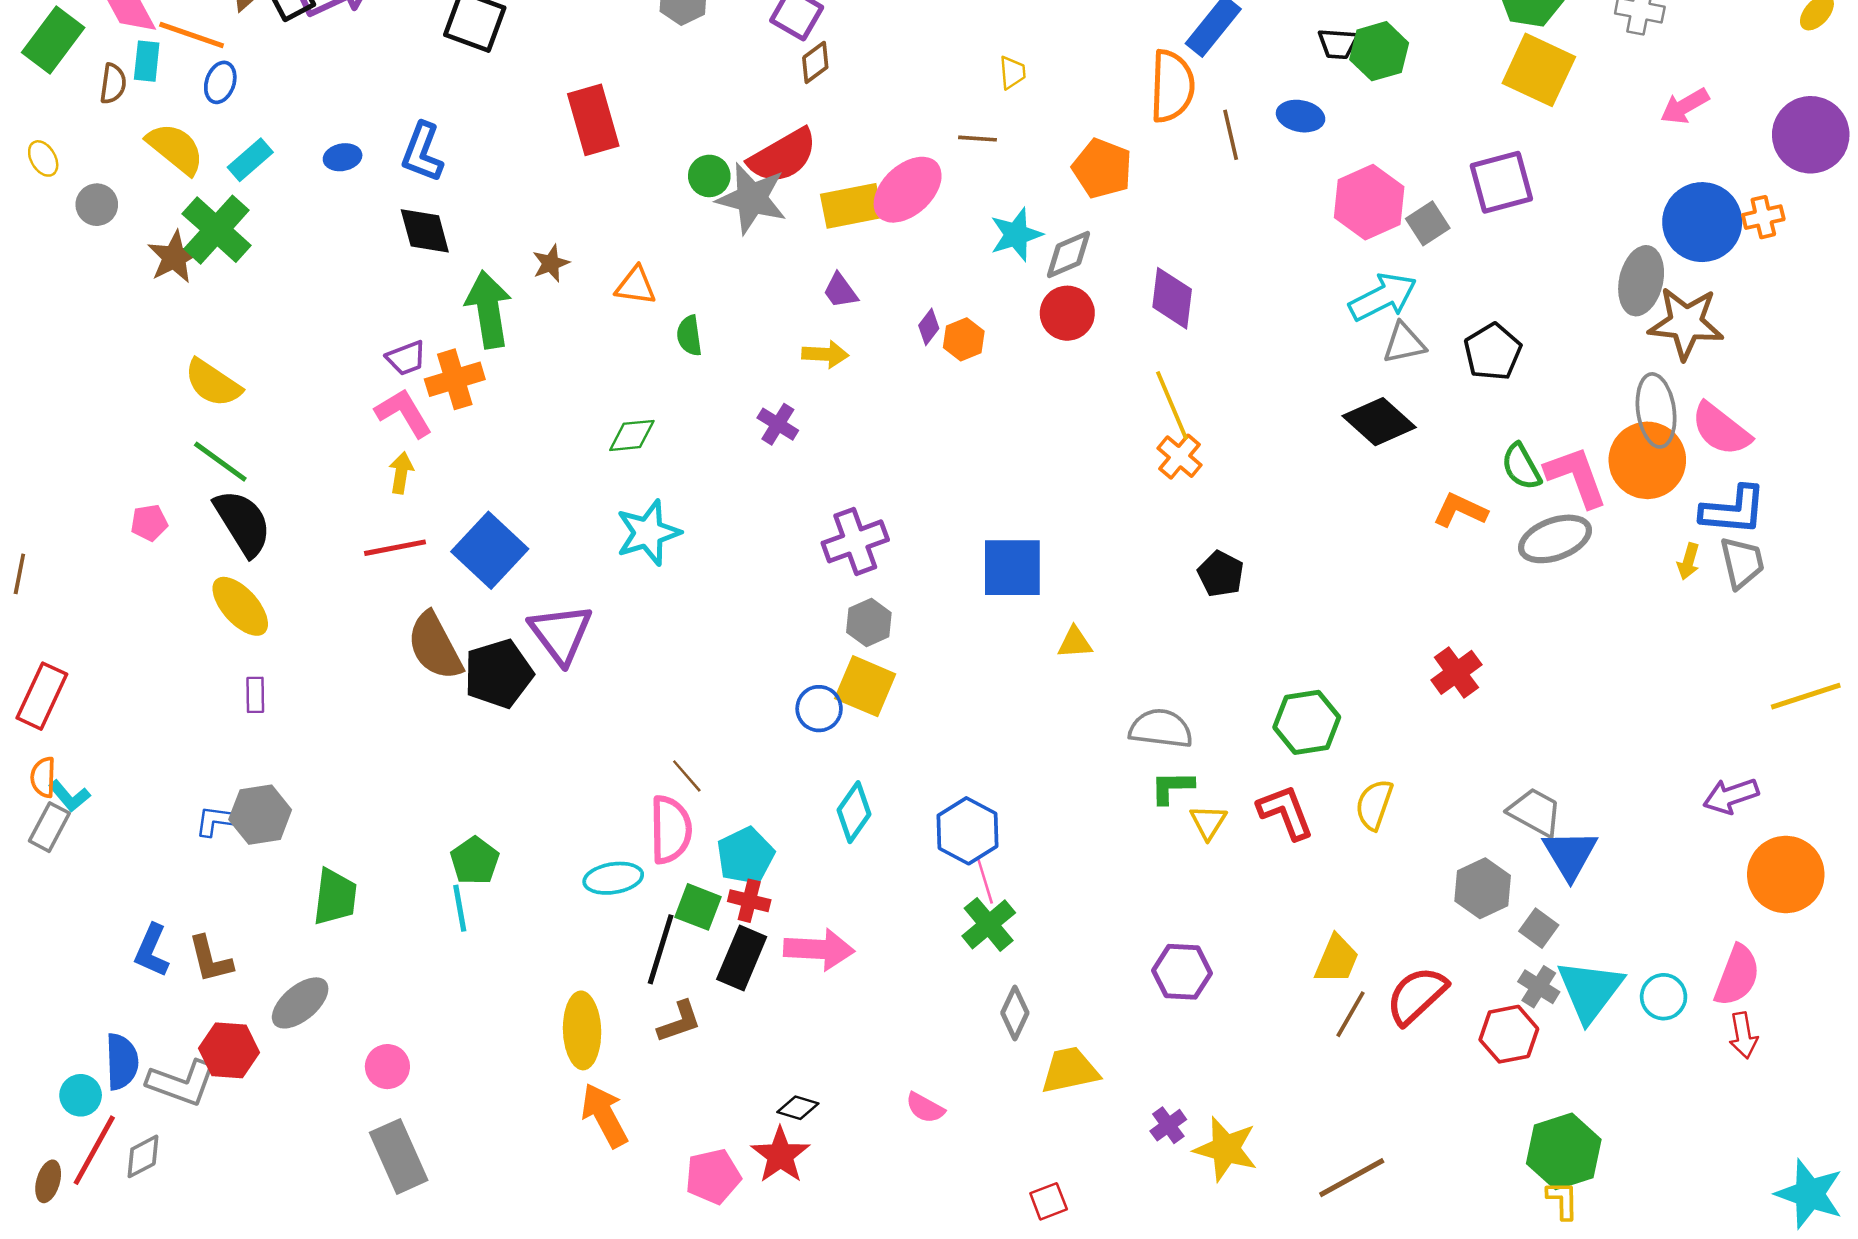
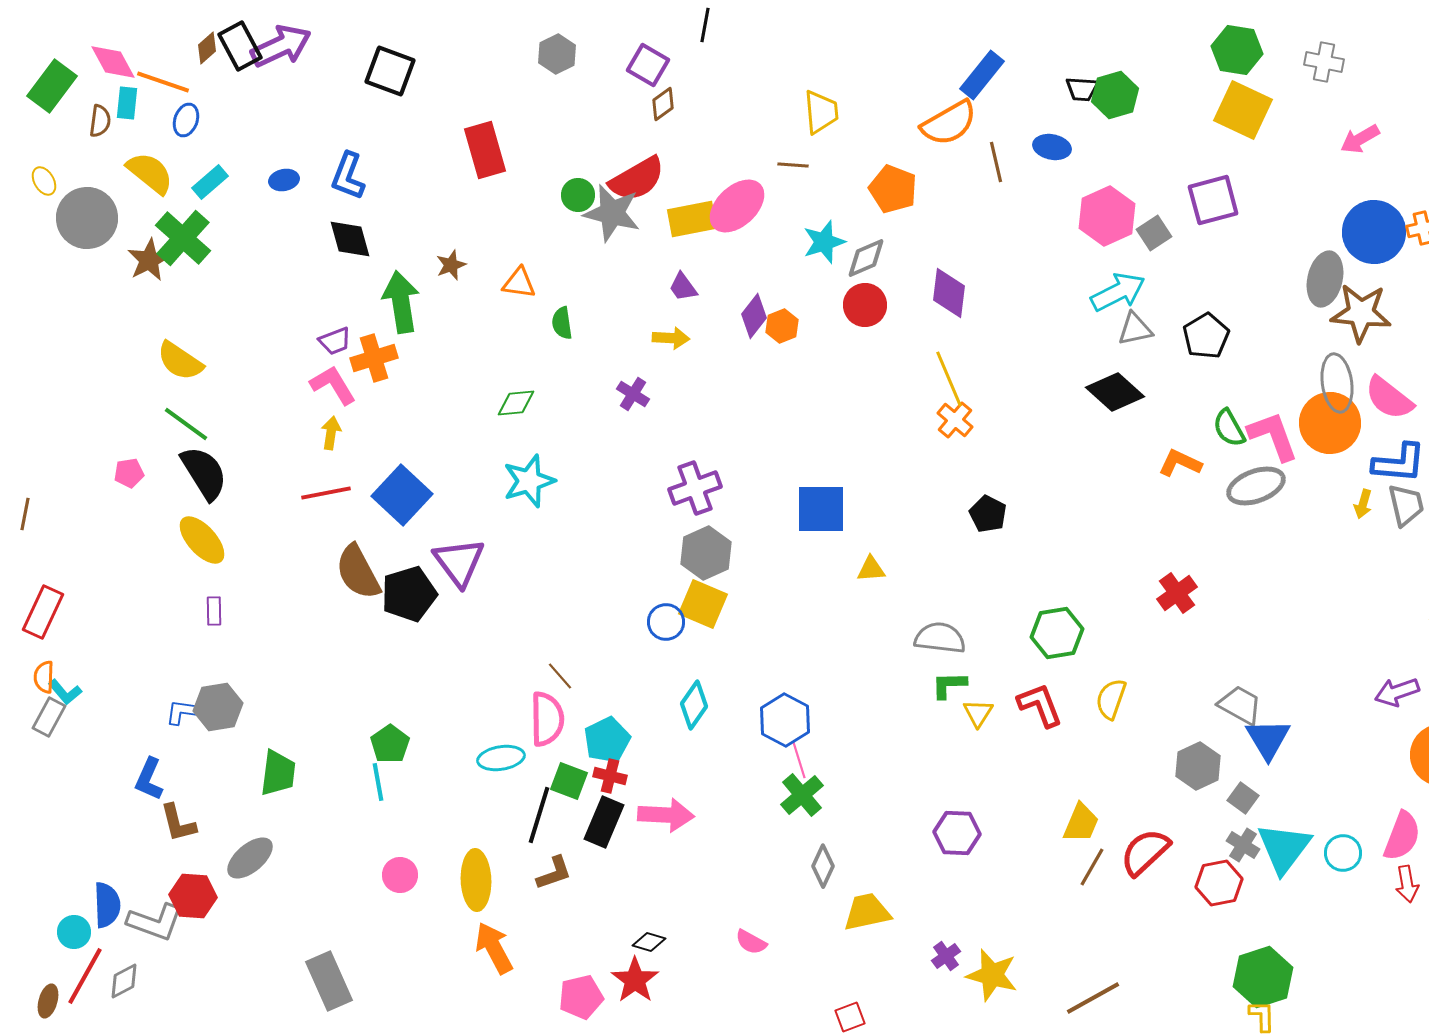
yellow trapezoid: (1012, 72) -> (821, 112), size x1.6
orange semicircle: (1172, 86) -> (949, 123), turned 58
gray circle: (97, 205) -> (87, 218), size x1.8
purple diamond: (929, 327) -> (754, 316), size x1.5
gray hexagon: (869, 623) -> (706, 553), size x1.4
blue L-shape: (152, 951) -> (149, 779), moved
pink circle: (387, 1067) -> (400, 875), moved

